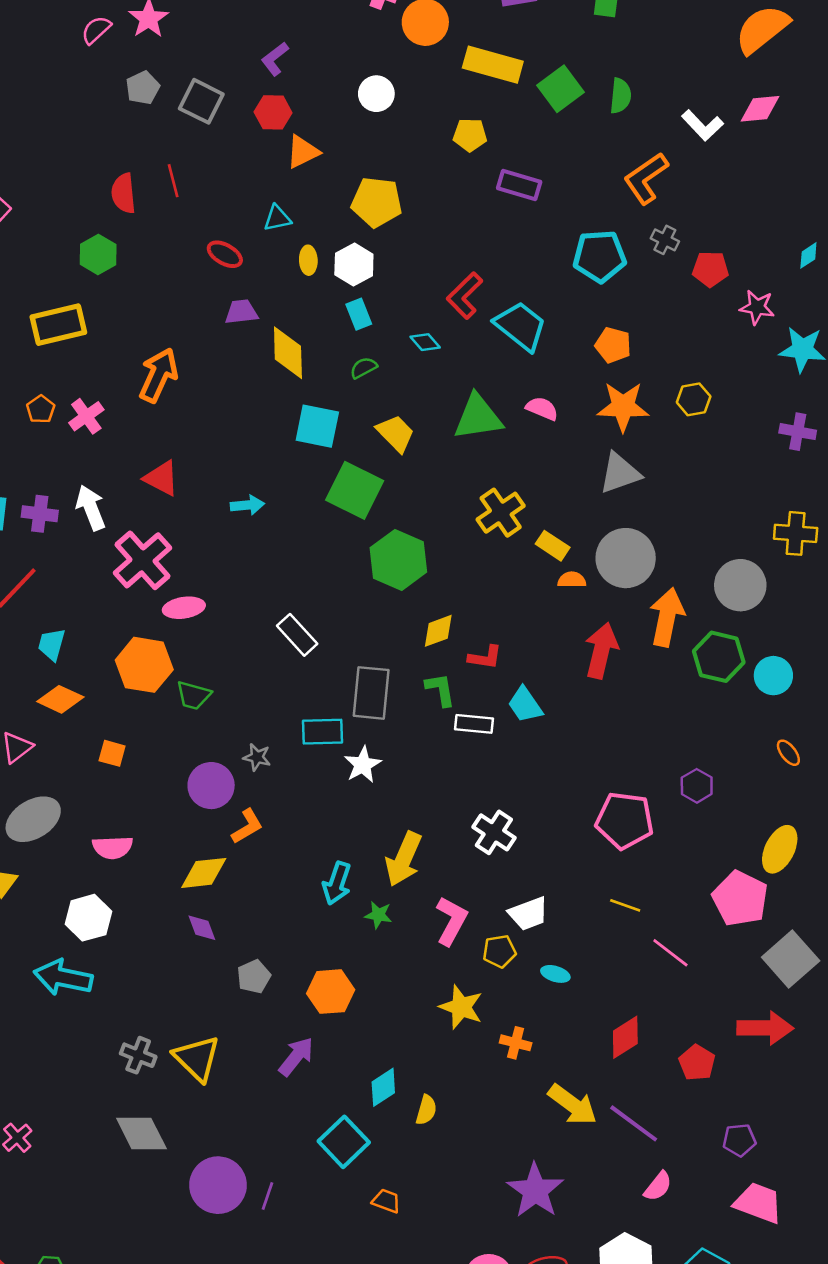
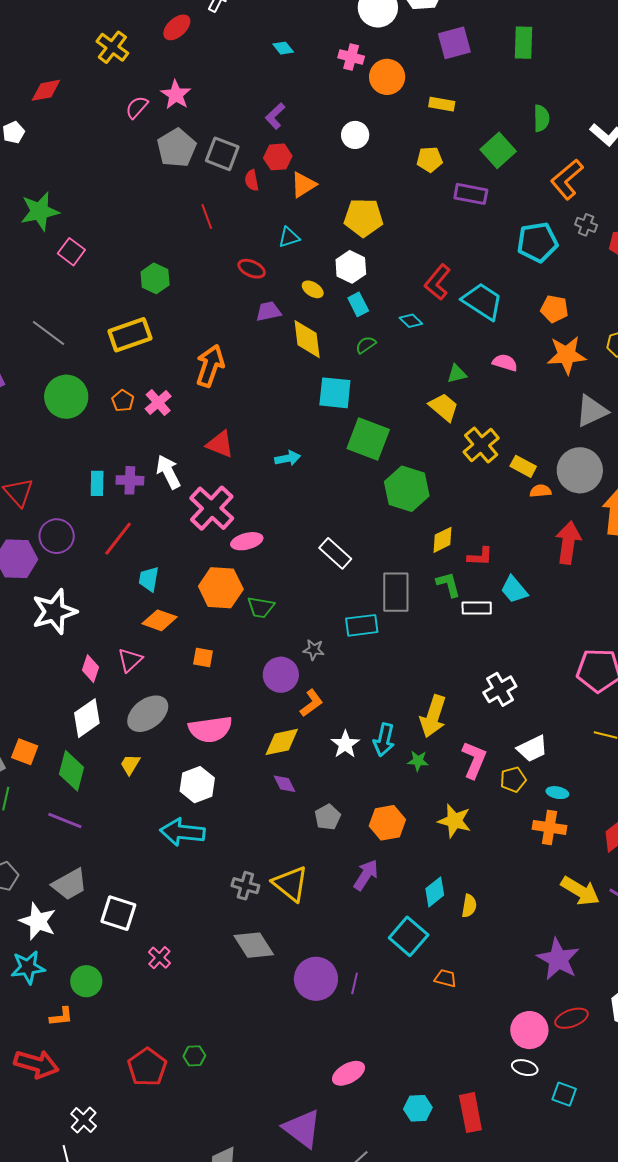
yellow rectangle: (493, 65) -> (442, 104), size x0.6
gray pentagon: (143, 88) -> (177, 148), size x1.5
green square: (560, 89) -> (498, 150), moved
red semicircle: (123, 193) -> (252, 180), moved, size x0.7
yellow ellipse: (308, 260) -> (313, 289), moved, turned -50
green triangle: (478, 417) -> (457, 374), size x0.5
yellow trapezoid: (396, 433) -> (444, 407), moved
gray triangle: (620, 473) -> (592, 411), moved
white star: (363, 765) -> (345, 744), moved
white cross: (494, 832) -> (500, 689), turned 32
pink semicircle: (113, 847) -> (210, 729), size x1.4
yellow star: (461, 1007) -> (454, 821), moved
orange cross: (516, 1043) -> (549, 827), moved, size x1.4

